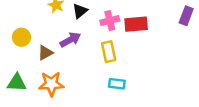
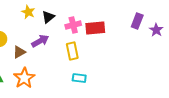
orange star: (51, 84) -> (24, 78), turned -30

